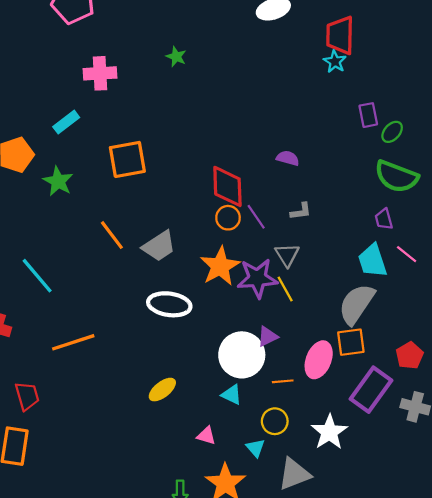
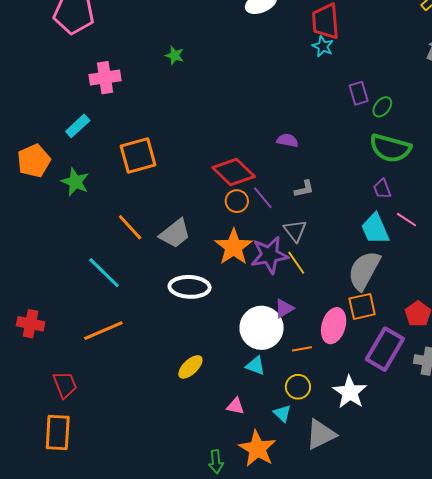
red diamond: (227, 186) -> (234, 172), turned -39
cyan line: (37, 276) -> (104, 273), moved

